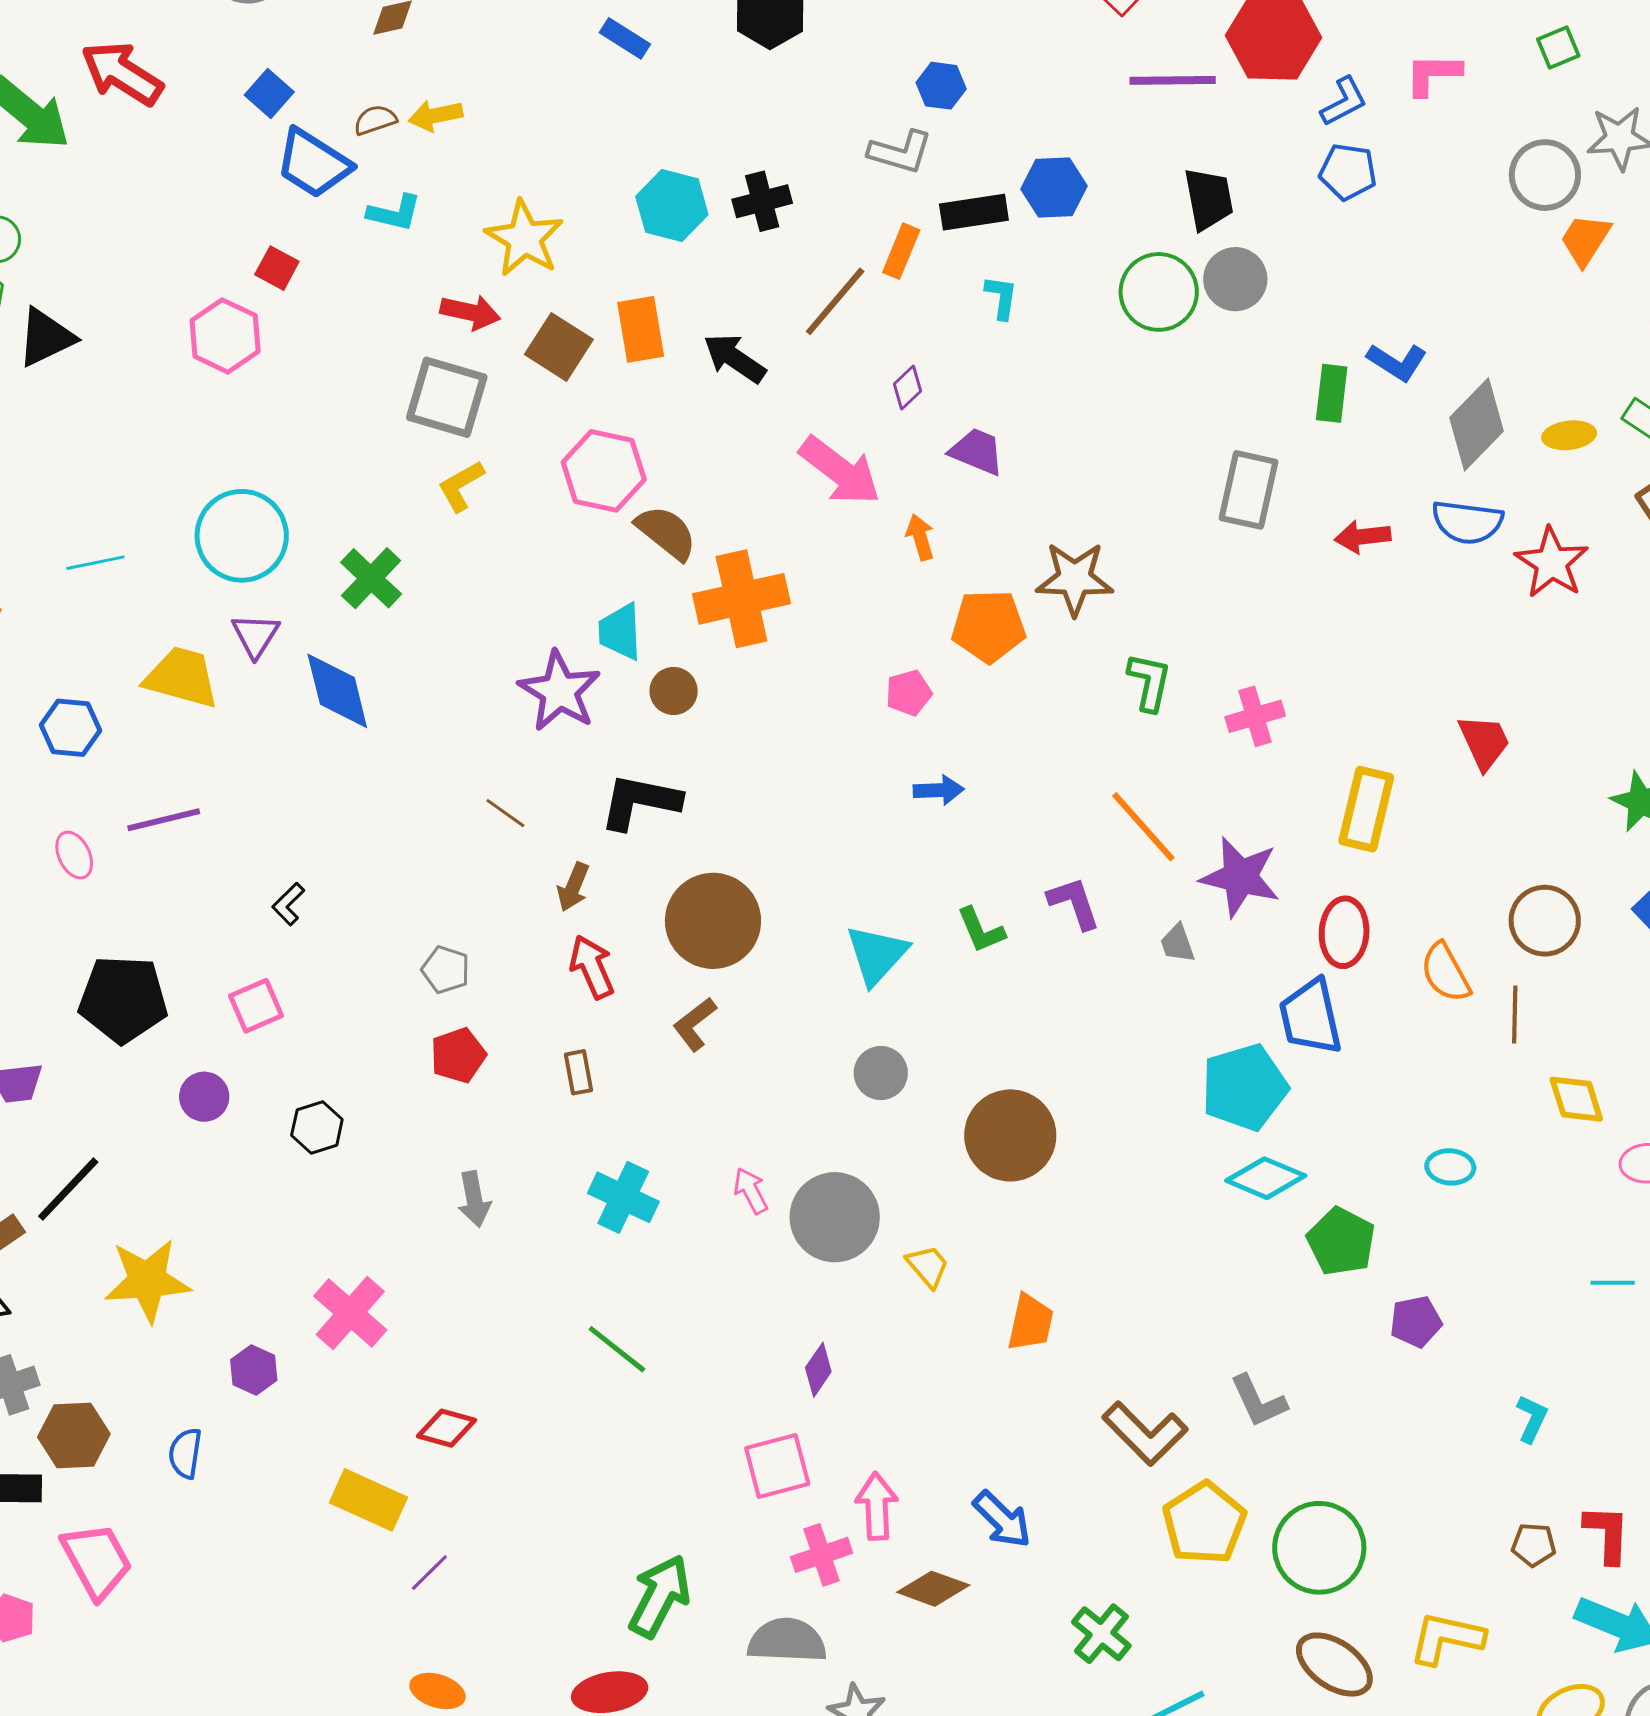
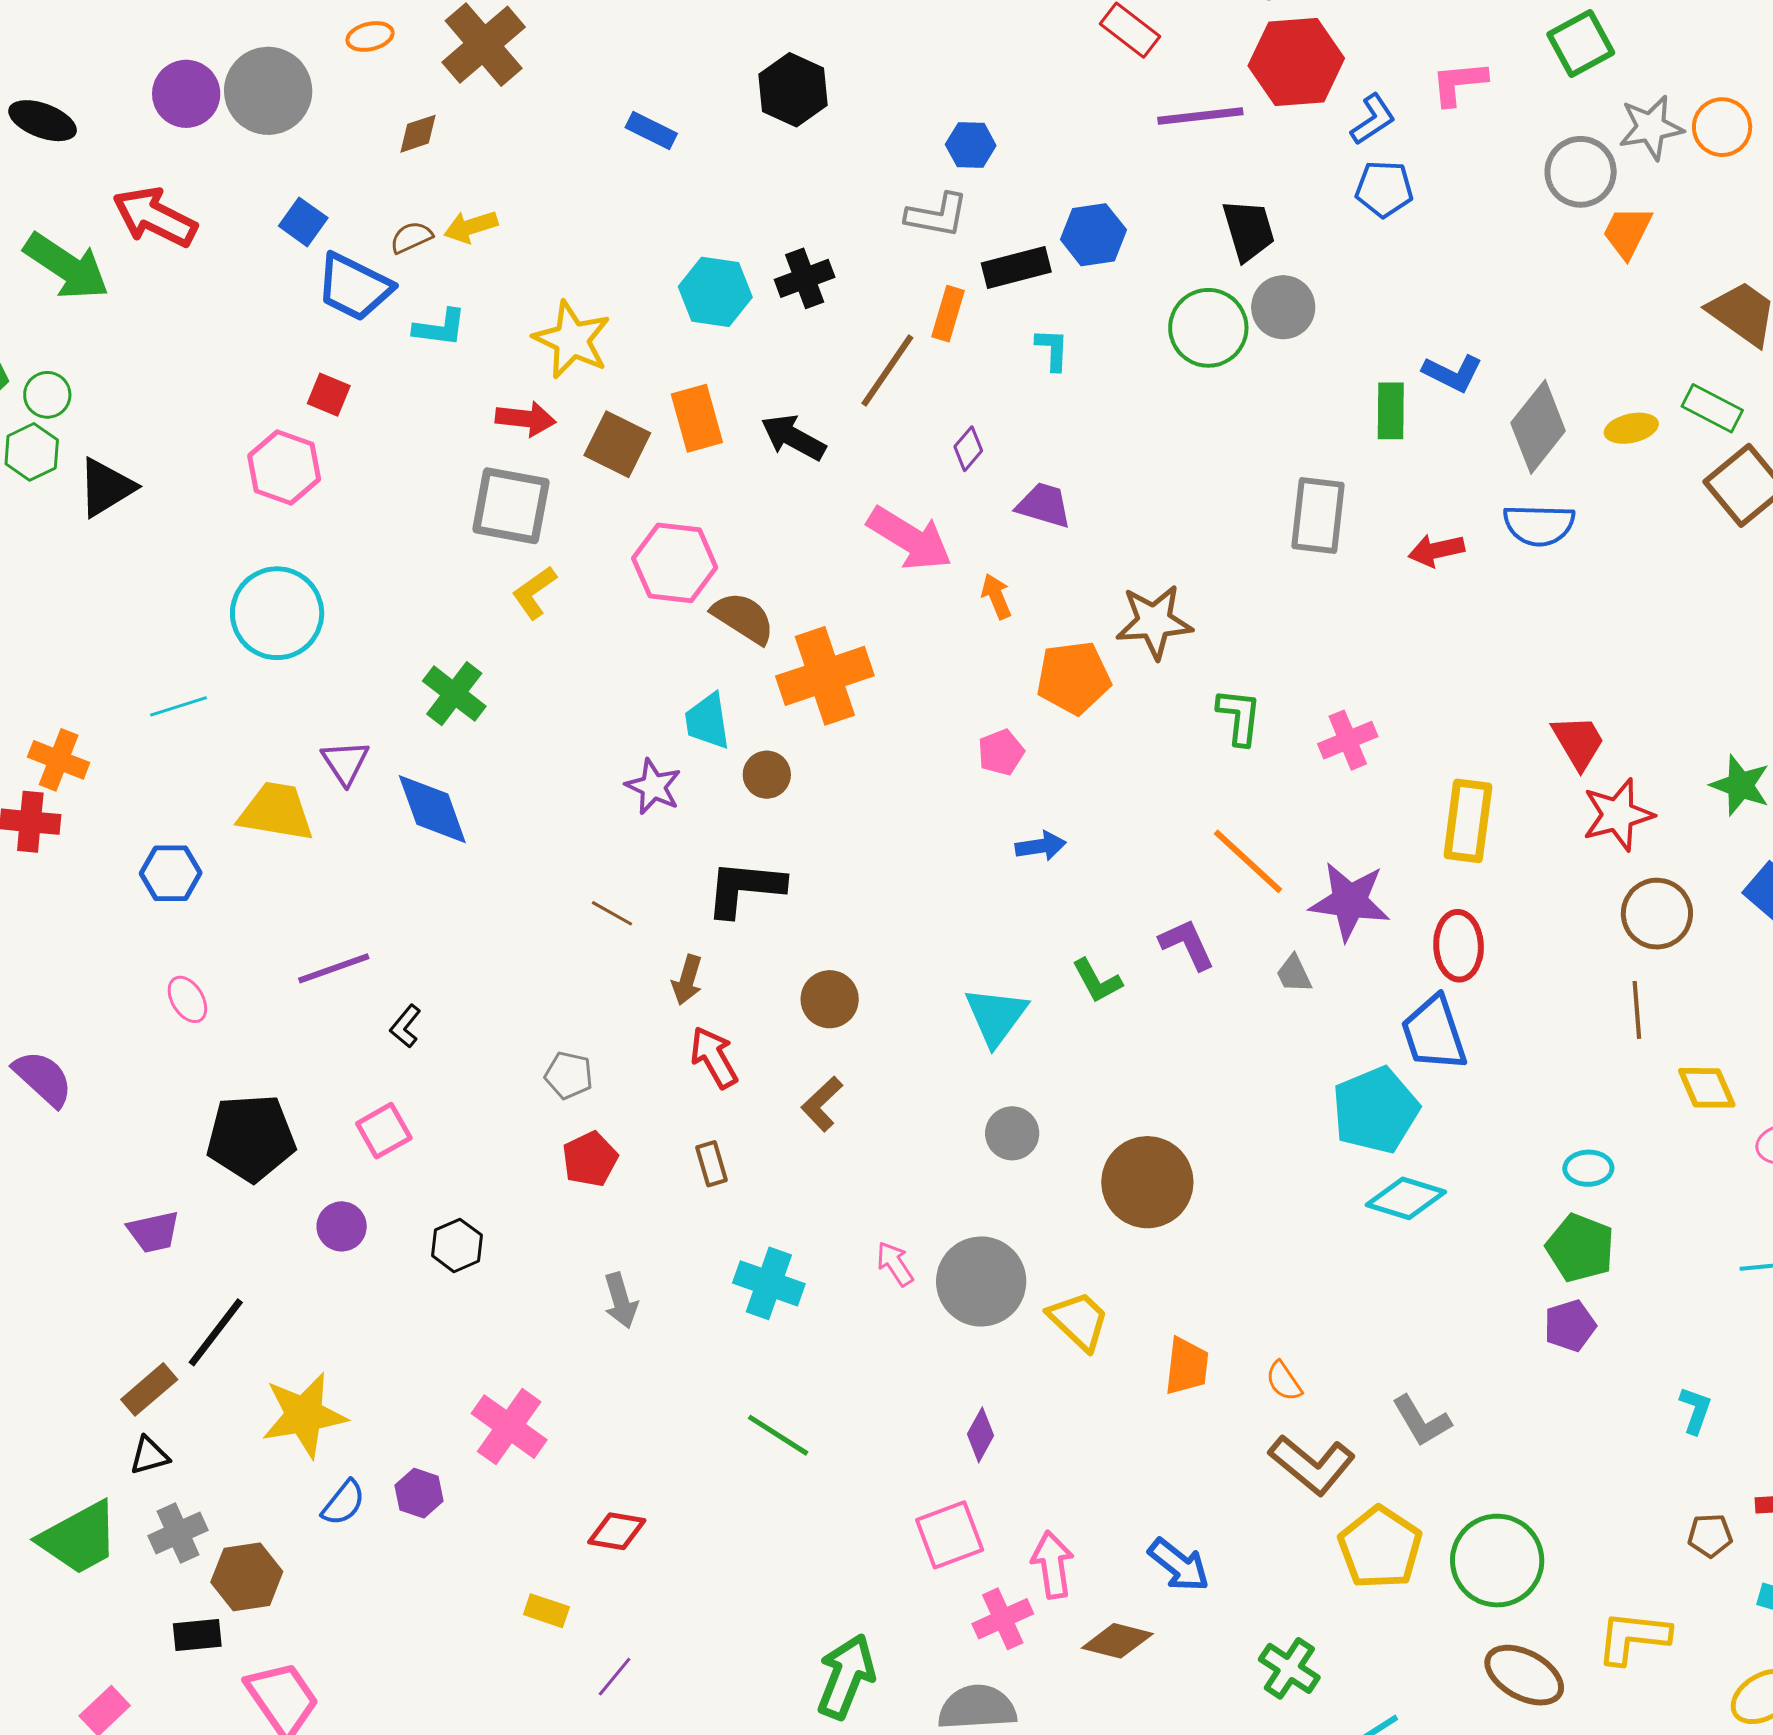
green square: (1558, 47) -> (1581, 44), size x1.5
cyan circle: (242, 536) -> (277, 613), moved
red star: (1552, 563) -> (1618, 815), moved, turned 30
purple star: (559, 691) -> (653, 787), size x0.7
purple line: (164, 820) -> (334, 968), moved
brown circle: (713, 921) -> (830, 999), size x0.6
orange semicircle: (1445, 973) -> (1284, 1381), moved, size x0.7
green pentagon: (1341, 1241) -> (1580, 1248), moved
yellow trapezoid: (928, 1266) -> (1079, 1321), size x1.4
blue semicircle: (185, 1453) -> (343, 1503), moved, turned -144
yellow rectangle: (368, 1500) -> (546, 1611), size x0.6

